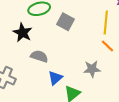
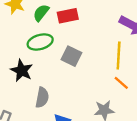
gray semicircle: (39, 56) -> (42, 97), turned 84

